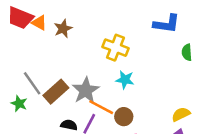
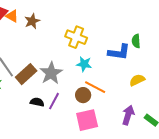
blue L-shape: (167, 24) -> (119, 52), moved
orange line: (101, 107) -> (95, 87), moved
yellow semicircle: (181, 114) -> (137, 80), moved

